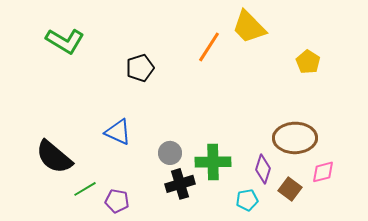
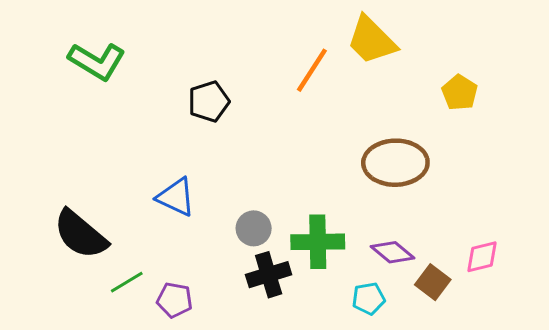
brown ellipse: (295, 138) -> (395, 163), moved
purple diamond: (263, 169) -> (392, 252), turned -68

